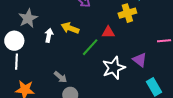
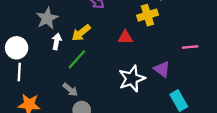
gray star: (28, 18) -> (47, 18), moved
yellow arrow: (70, 28) -> (81, 33), turned -60
green line: (90, 47) -> (77, 59), moved

